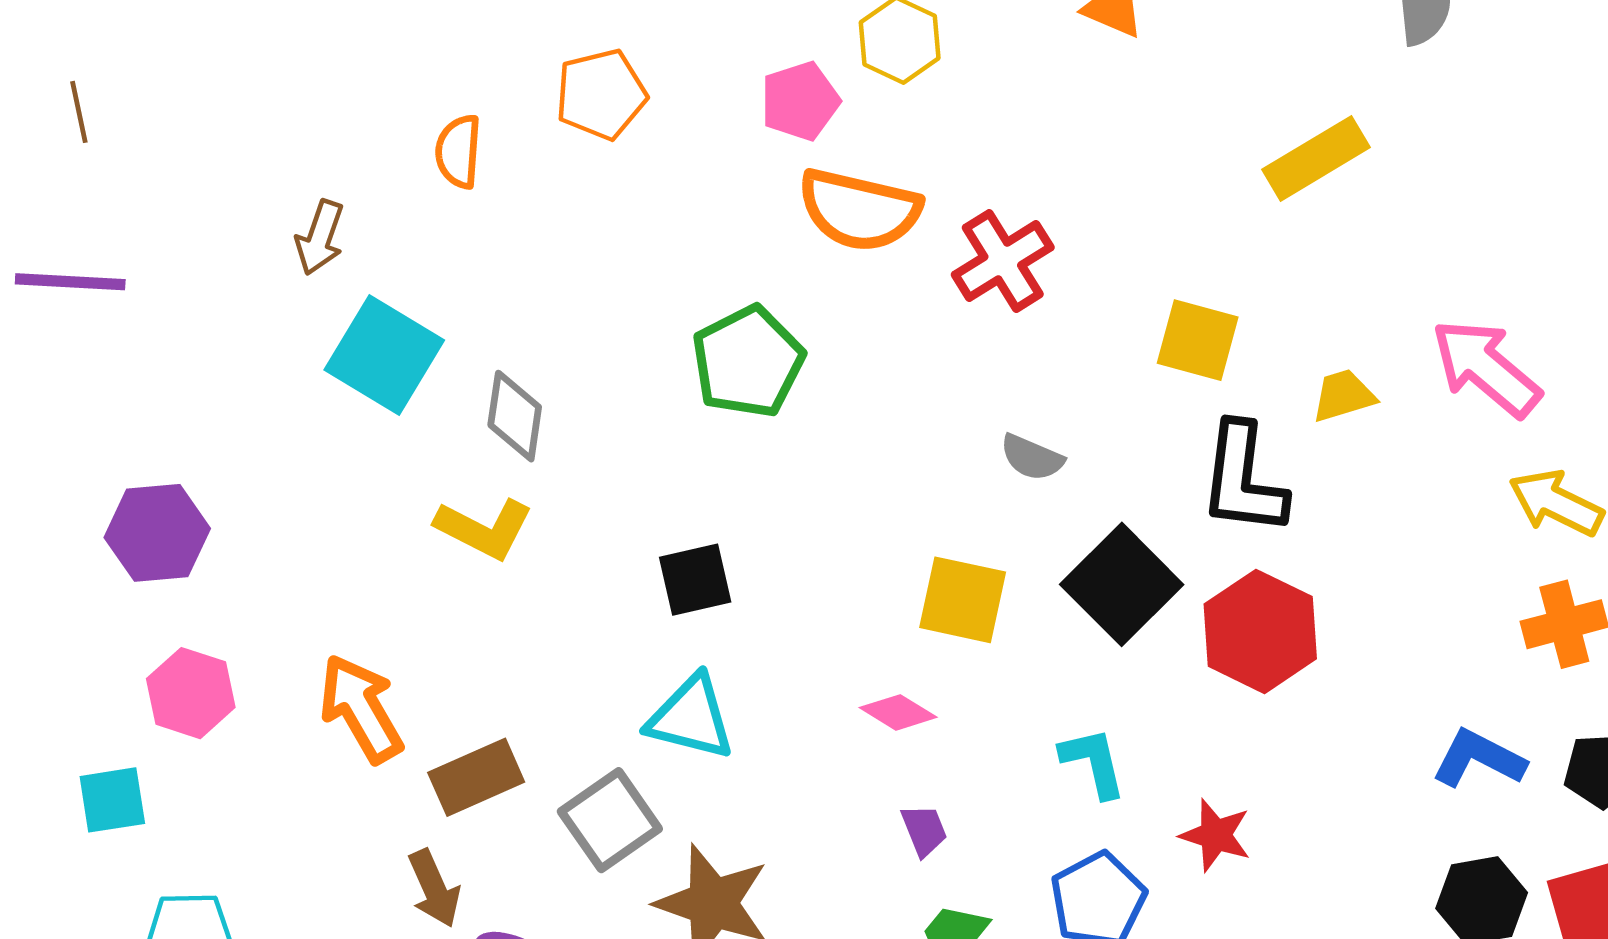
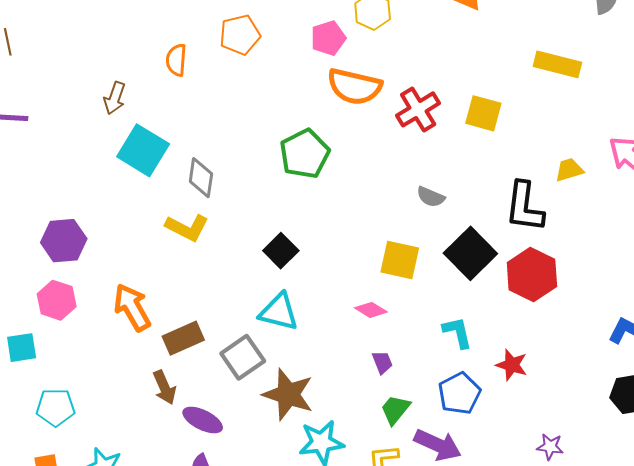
yellow rectangle: (1316, 158) -> (557, 64), turned 45
yellow square: (1198, 340) -> (483, 113), moved
purple hexagon: (157, 533) -> (64, 241), moved
black square: (695, 580) -> (281, 251), turned -32

